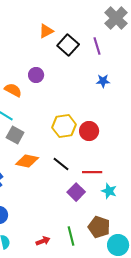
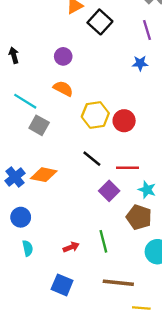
purple line: (97, 46) -> (147, 30), moved
orange semicircle: (13, 90) -> (63, 89), moved
orange diamond: (27, 161) -> (44, 175), moved
brown pentagon: (99, 227) -> (139, 217), moved

